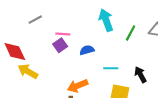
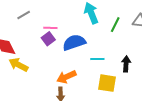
blue semicircle: (87, 50) -> (74, 42), size x1.6
black arrow: (140, 75) -> (126, 64), turned 35

